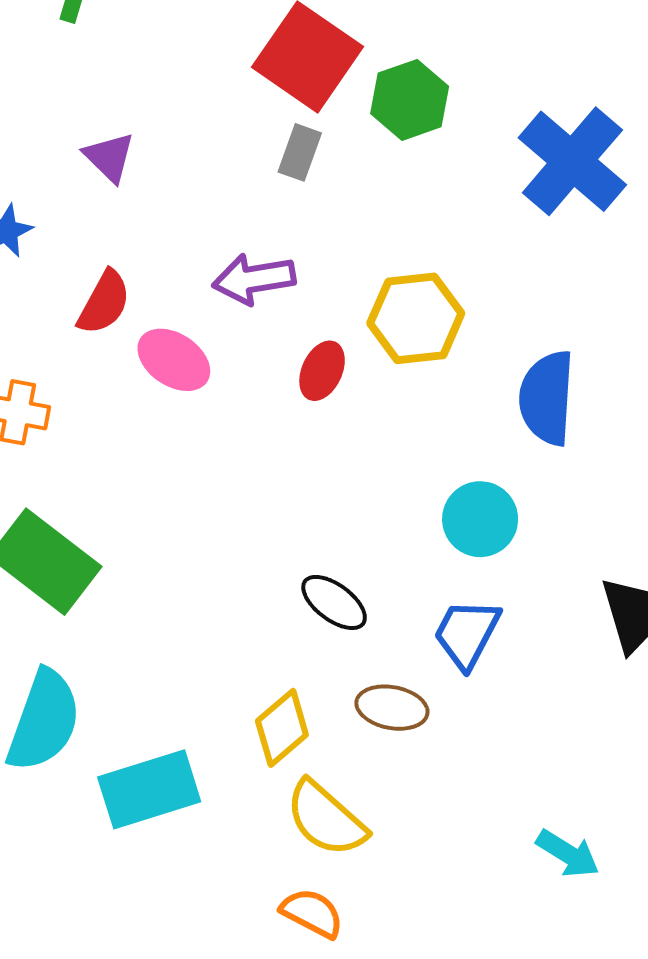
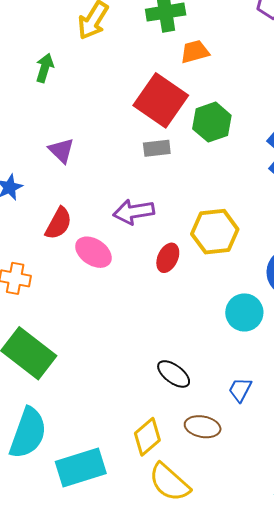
gray rectangle: (300, 152) -> (157, 148), turned 64
cyan circle: (480, 519) -> (244, 312), moved
blue trapezoid: (467, 634) -> (240, 390), size x0.7

